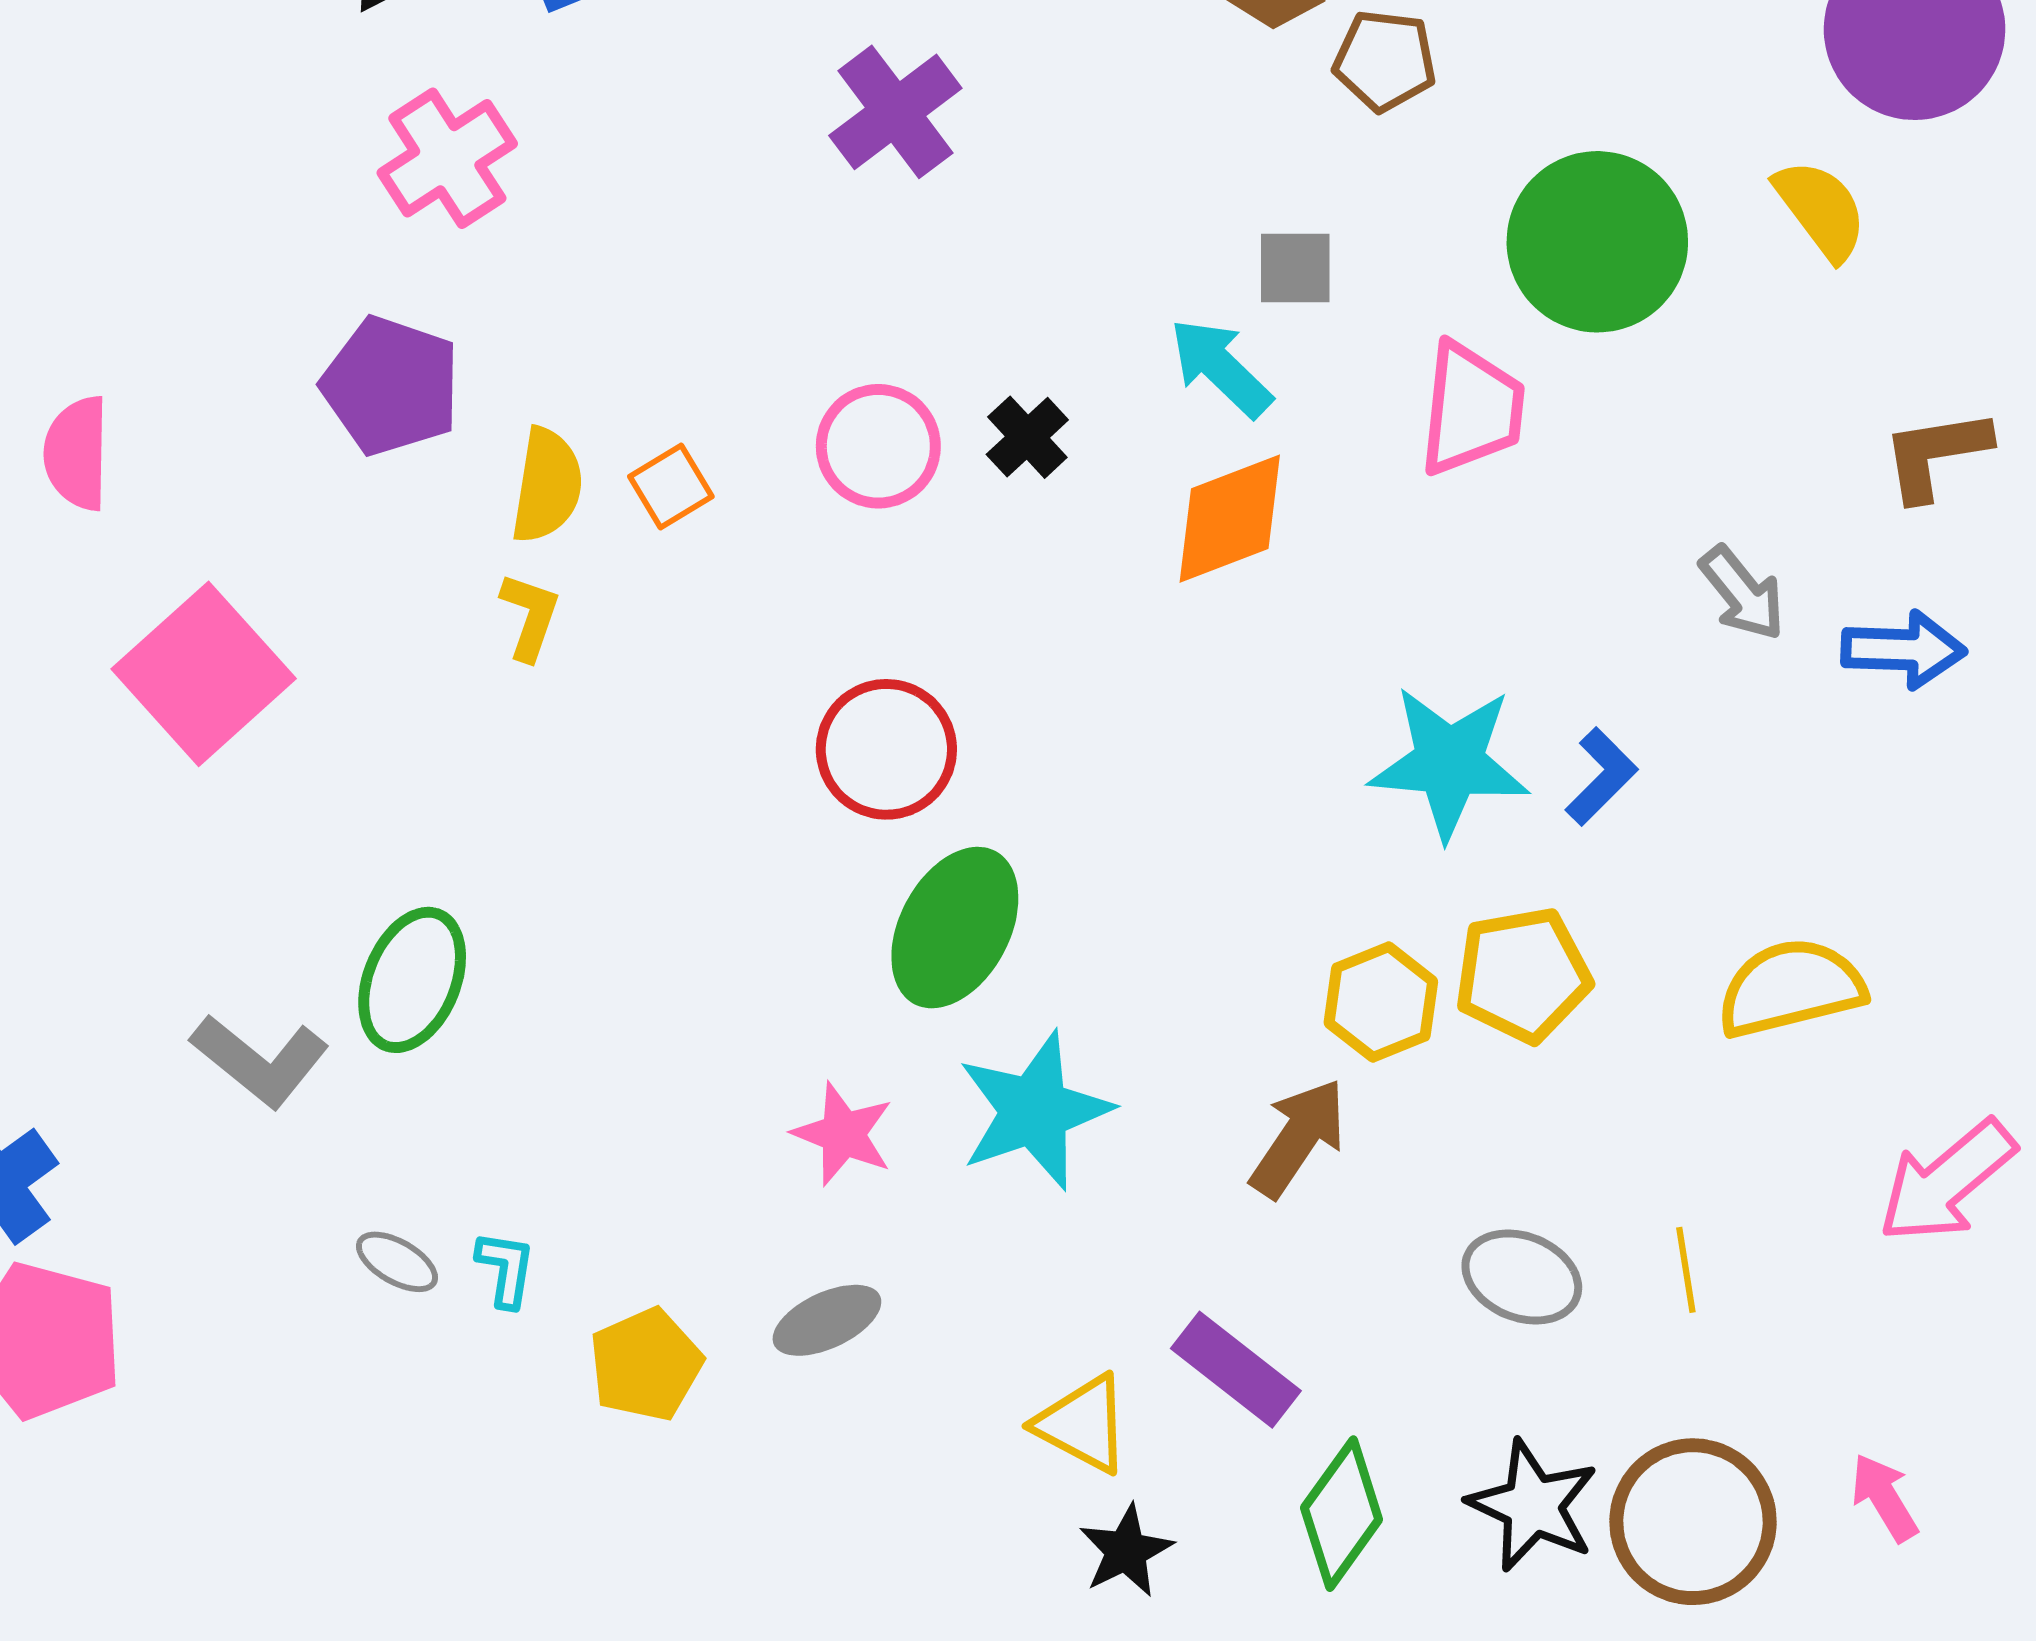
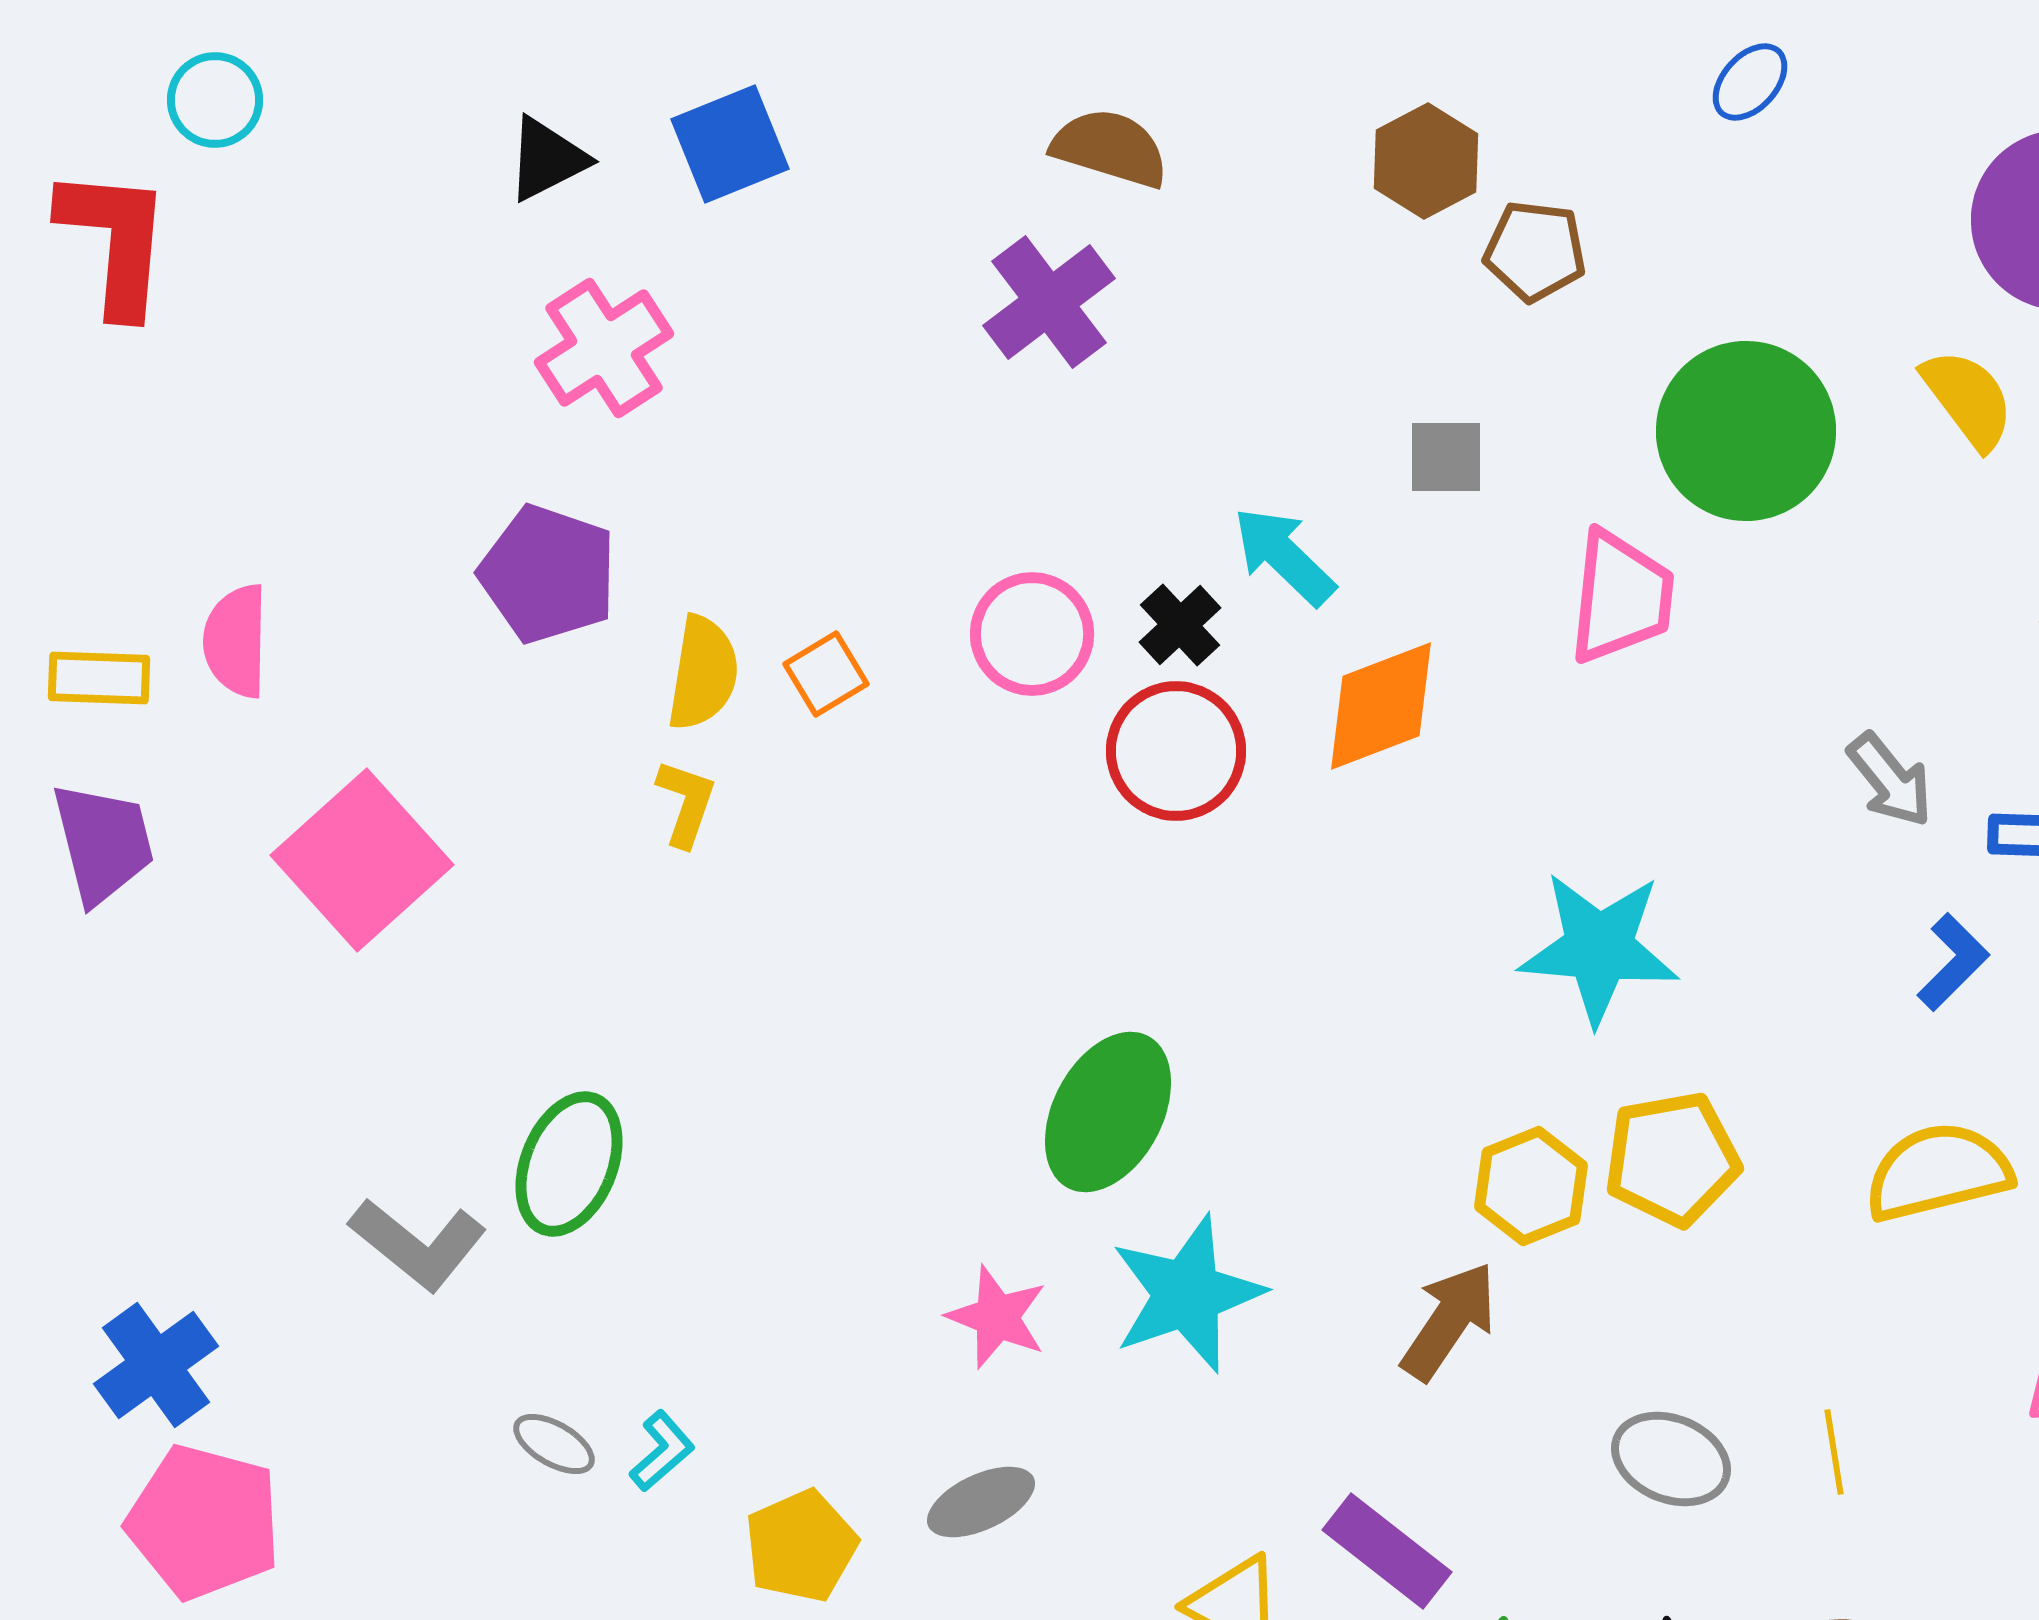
cyan arrow: (1221, 368) -> (1284, 556), moved
red circle: (886, 749) -> (1176, 751), moved
blue L-shape: (1601, 777) -> (1953, 962), moved
cyan L-shape: (506, 1269) -> (662, 1451), turned 40

